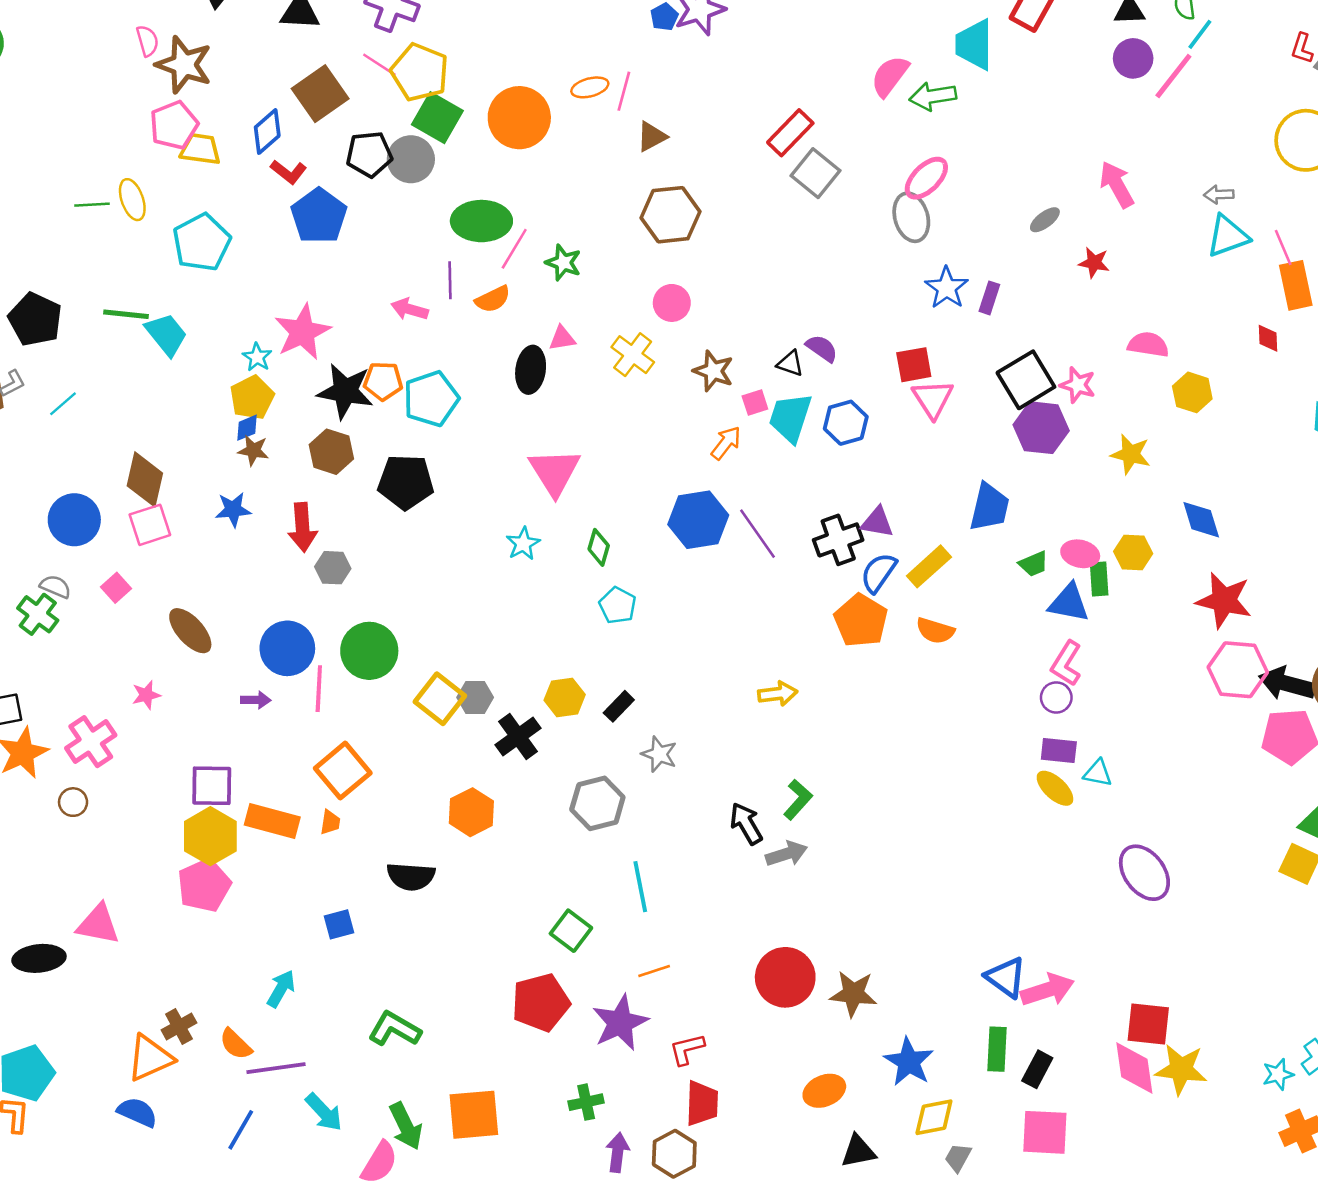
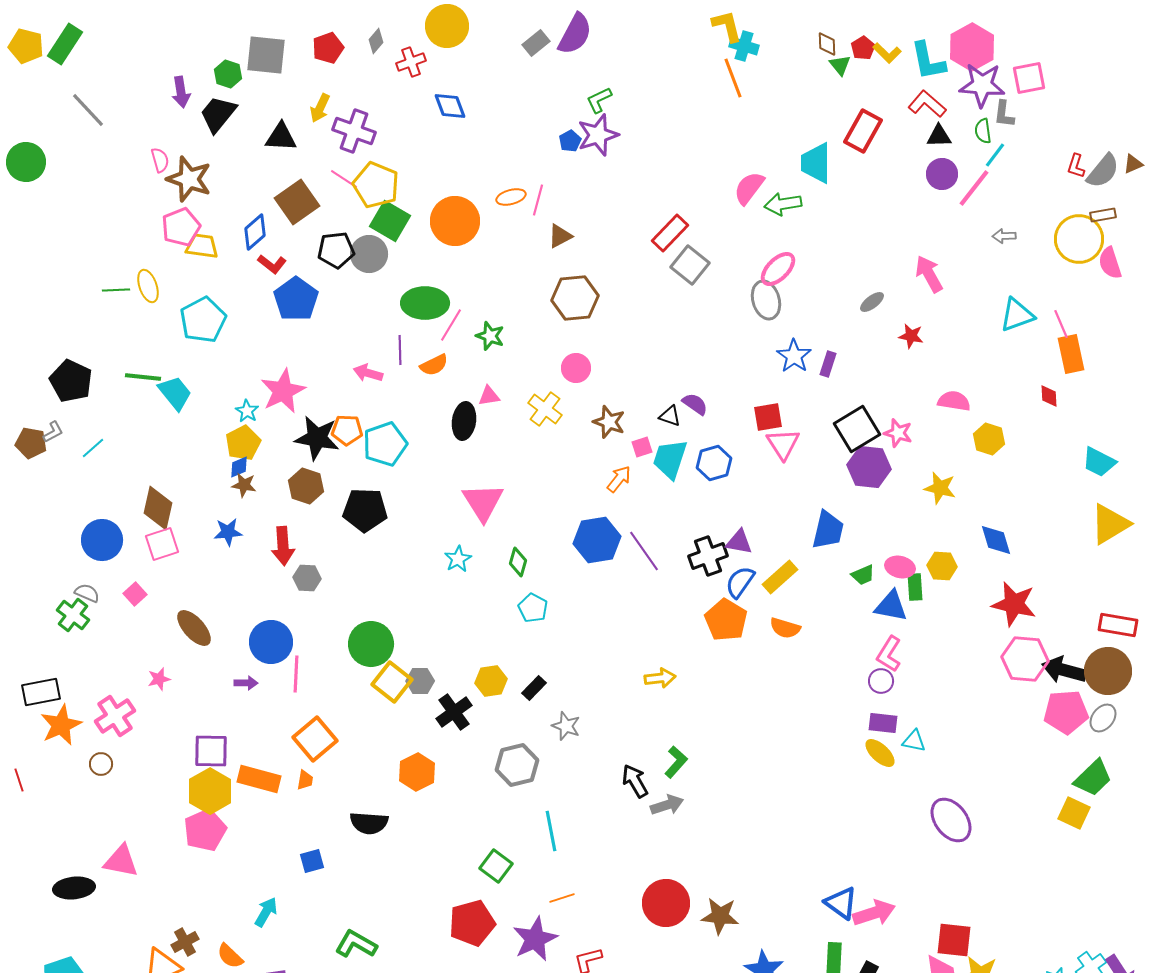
gray arrow: (1219, 195) -> (1004, 236), moved
green circle: (369, 651) -> (371, 644), moved

